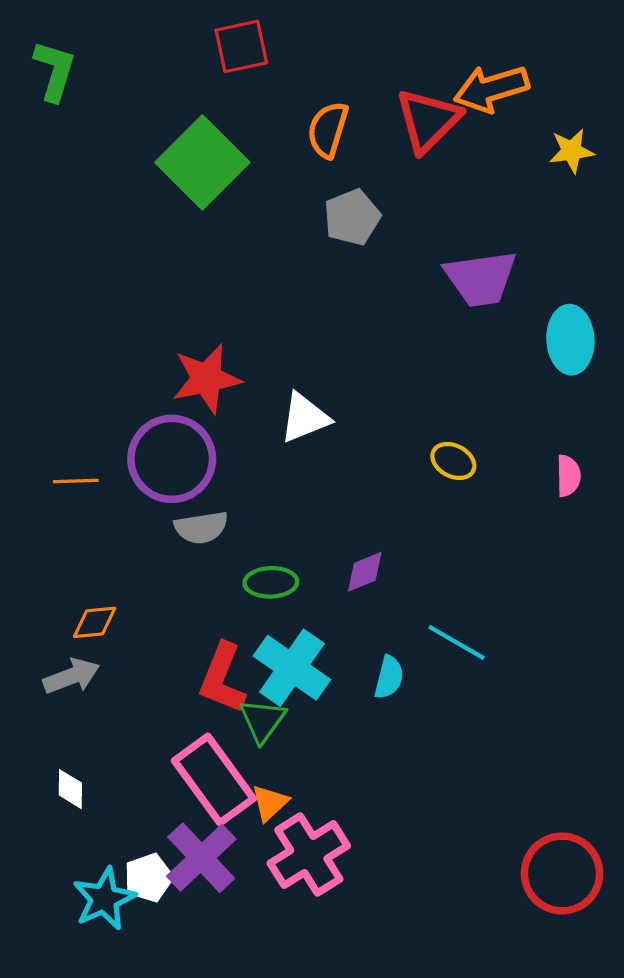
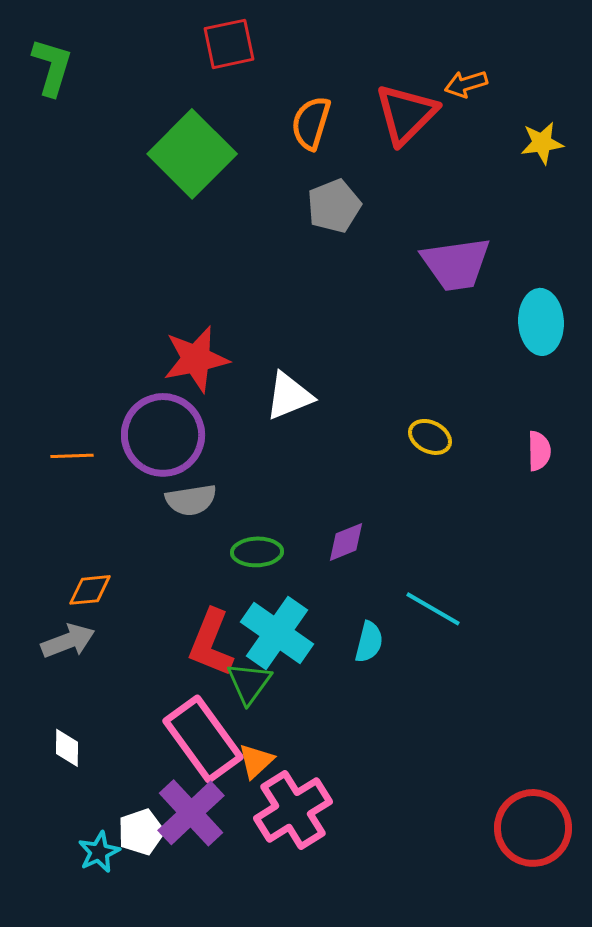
orange arrow: (491, 89) -> (466, 84), size x0.6
cyan star: (104, 899) -> (99, 852), size x0.7

